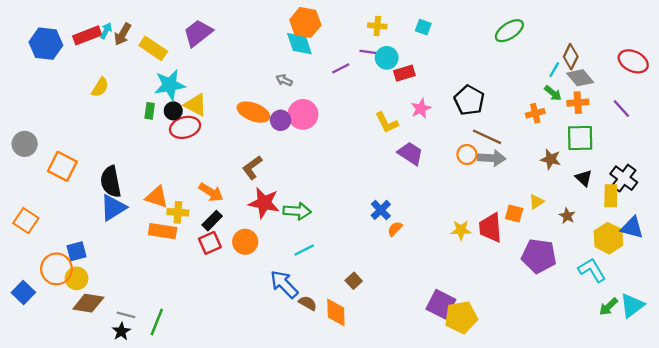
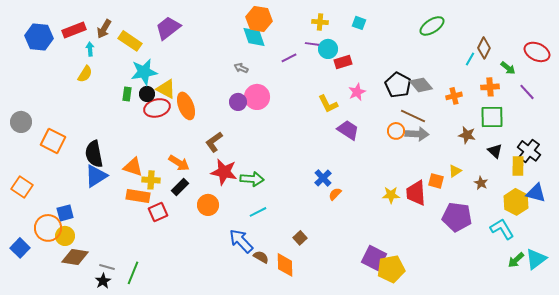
cyan arrow: (106, 31) -> (90, 49), moved, turned -32
gray diamond: (580, 78) -> (421, 85), moved
green arrow: (553, 93) -> (508, 68), moved
orange ellipse: (253, 112) -> (186, 106), moved, turned 48
red square: (210, 243) -> (158, 212), moved

